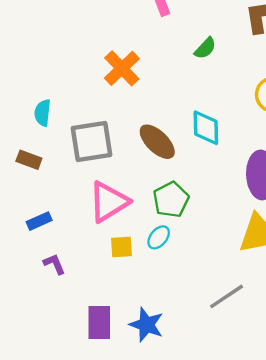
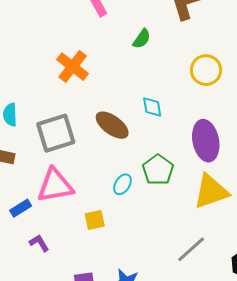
cyan diamond: (206, 128) -> (152, 107), size x0.7
green pentagon: (171, 200) -> (158, 170), moved
pink triangle: (109, 202) -> (55, 186), moved, turned 30
cyan ellipse: (159, 237) -> (123, 184), moved

